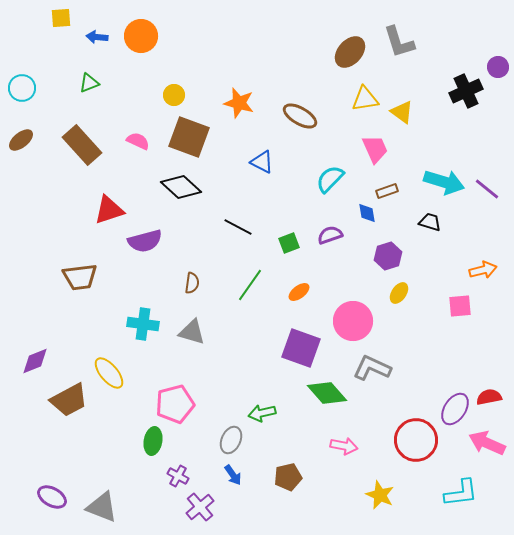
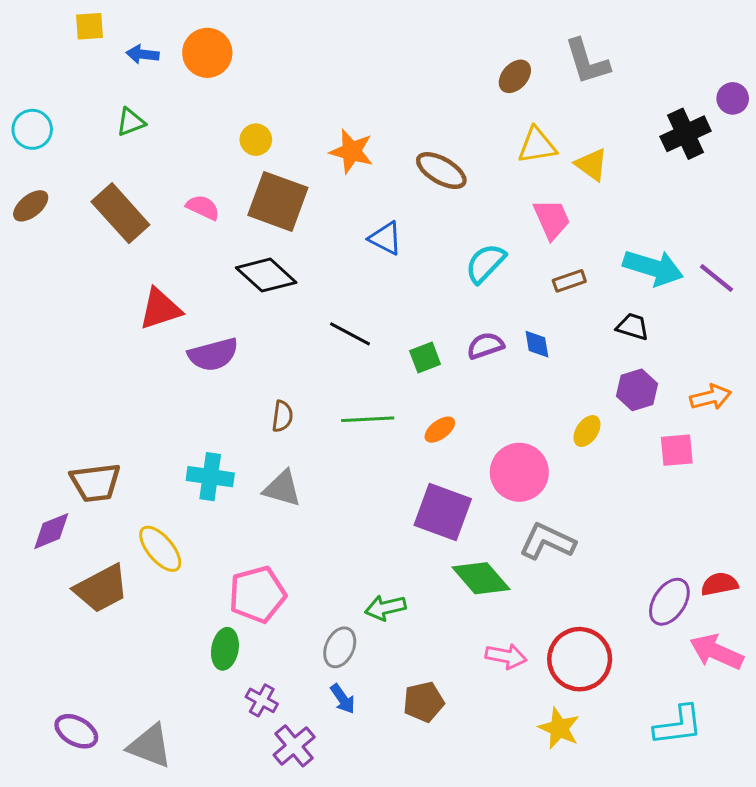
brown ellipse: (350, 52) -> (515, 76), size x0.7
blue diamond: (367, 213) -> (537, 344), moved
purple hexagon: (388, 256) -> (637, 390), moved
brown trapezoid: (80, 277) -> (95, 483), moved
green line: (250, 285) -> (368, 419), turned 52
red circle: (416, 440) -> (580, 659), moved

